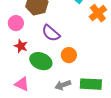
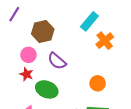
pink circle: (16, 23) -> (28, 55), moved
orange circle: (69, 55) -> (98, 83), moved

